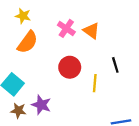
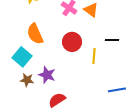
orange semicircle: (28, 42) -> (35, 34), moved, turned 120
black line: (115, 65) -> (112, 40), turned -72

